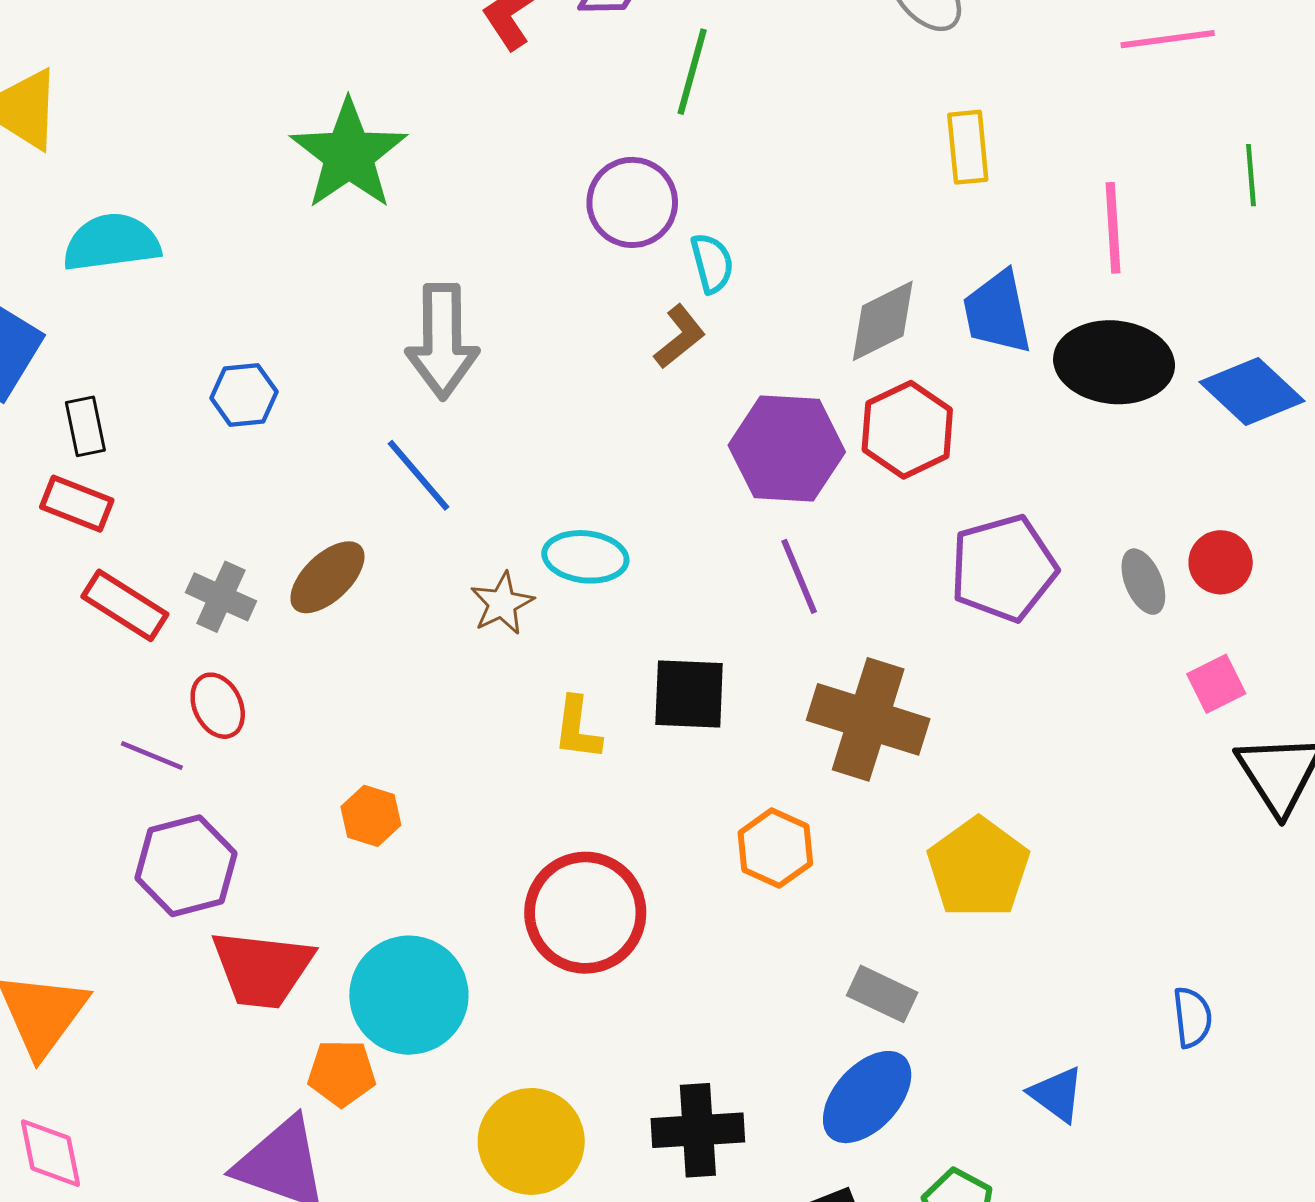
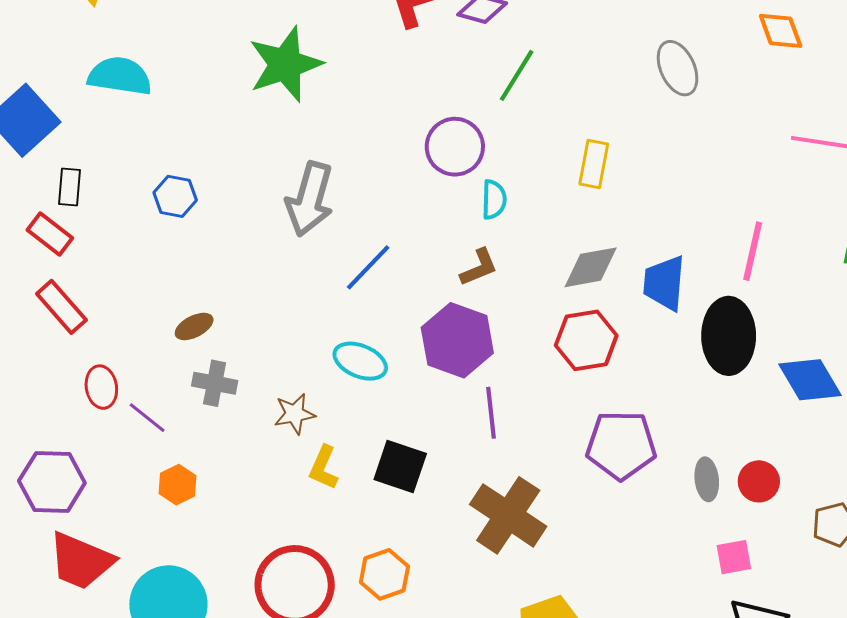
yellow rectangle: (968, 147) -> (594, 164), moved
brown L-shape: (680, 337) -> (479, 267), moved
black ellipse: (1114, 362) -> (729, 336), turned 68
purple hexagon: (787, 449) -> (457, 340), moved
blue line: (418, 475) -> (368, 267), moved, turned 68
brown ellipse: (327, 577) -> (194, 326), size x0.7
gray cross: (221, 597) -> (215, 383), moved, turned -30
brown star: (502, 603) -> (295, 414), moved
purple line: (152, 755) -> (147, 418), moved
orange hexagon: (775, 848) -> (384, 574), moved

